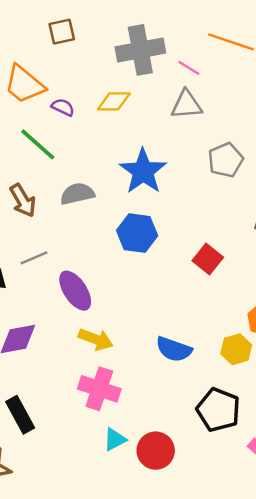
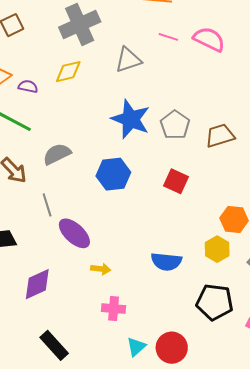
pink line: (189, 68) -> (168, 37), moved
gray pentagon: (226, 160) -> (175, 125), moved
blue star: (143, 171) -> (131, 119), moved
gray line: (34, 258) -> (47, 205), moved, turned -70
yellow arrow: (96, 339) -> (101, 269), size x0.7
pink cross: (99, 389) -> (114, 309), size x0.7

